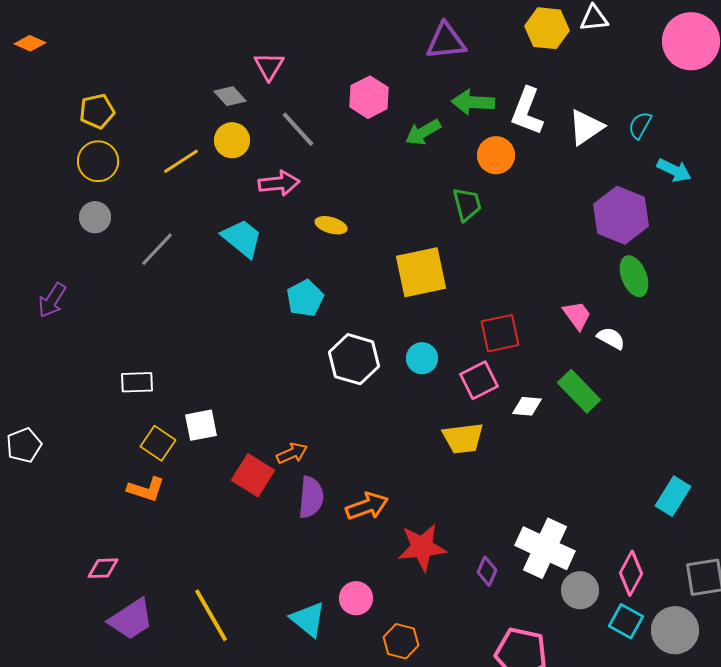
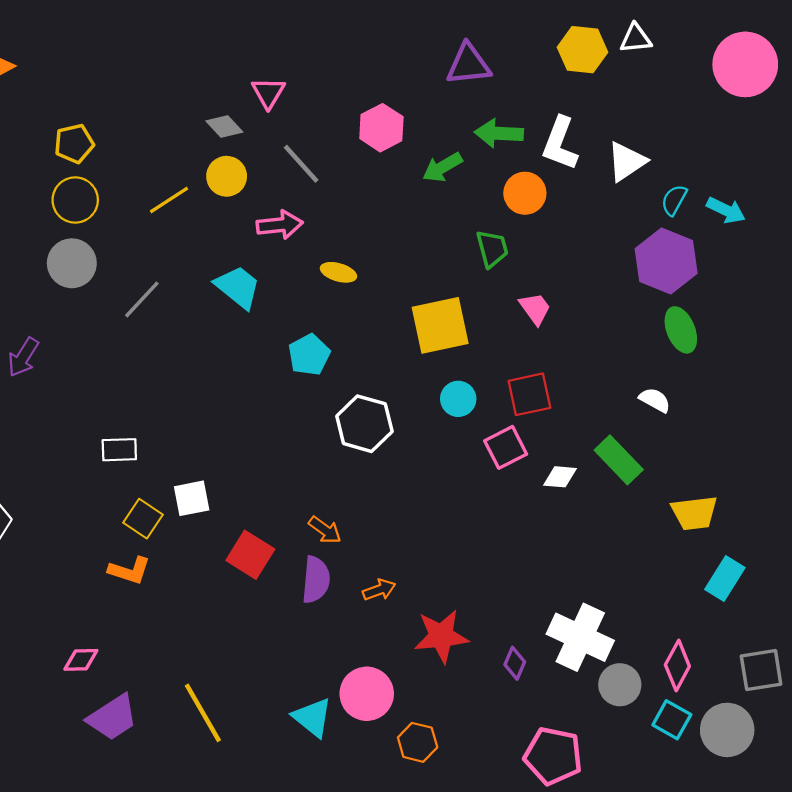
cyan semicircle: (640, 125) -> (674, 200), moved
gray circle: (95, 217) -> (72, 263), size x1.4
pink trapezoid: (577, 315) -> (535, 308), moved
cyan circle: (422, 358) -> (458, 399), moved
yellow trapezoid: (463, 438) -> (694, 513), moved
orange arrow: (292, 453) -> (325, 530), moved, turned 60
orange arrow: (367, 506) -> (379, 590), size x0.7
pink circle: (356, 598) -> (367, 694), size x1.4

